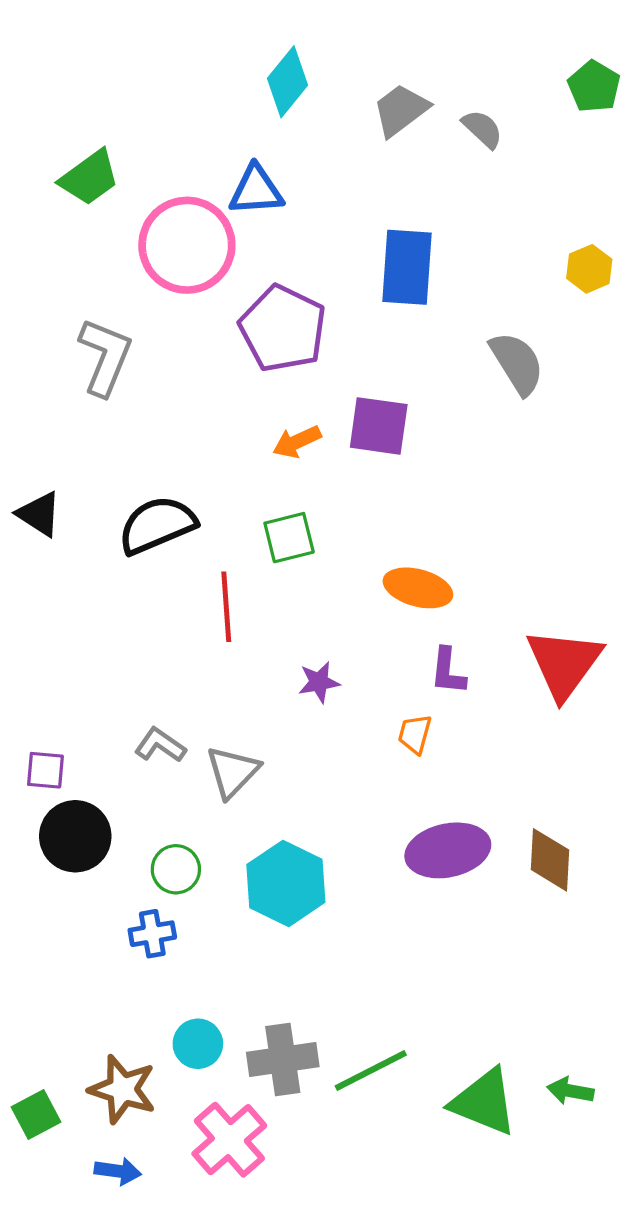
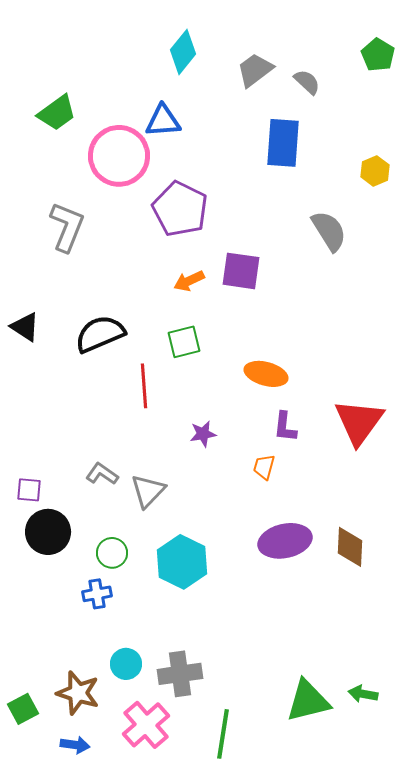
blue rectangle: (407, 267) -> (283, 143), moved
green line: (371, 1070) -> (223, 734), moved, turned -54
green triangle: (484, 1102) -> (308, 701), turned -36

